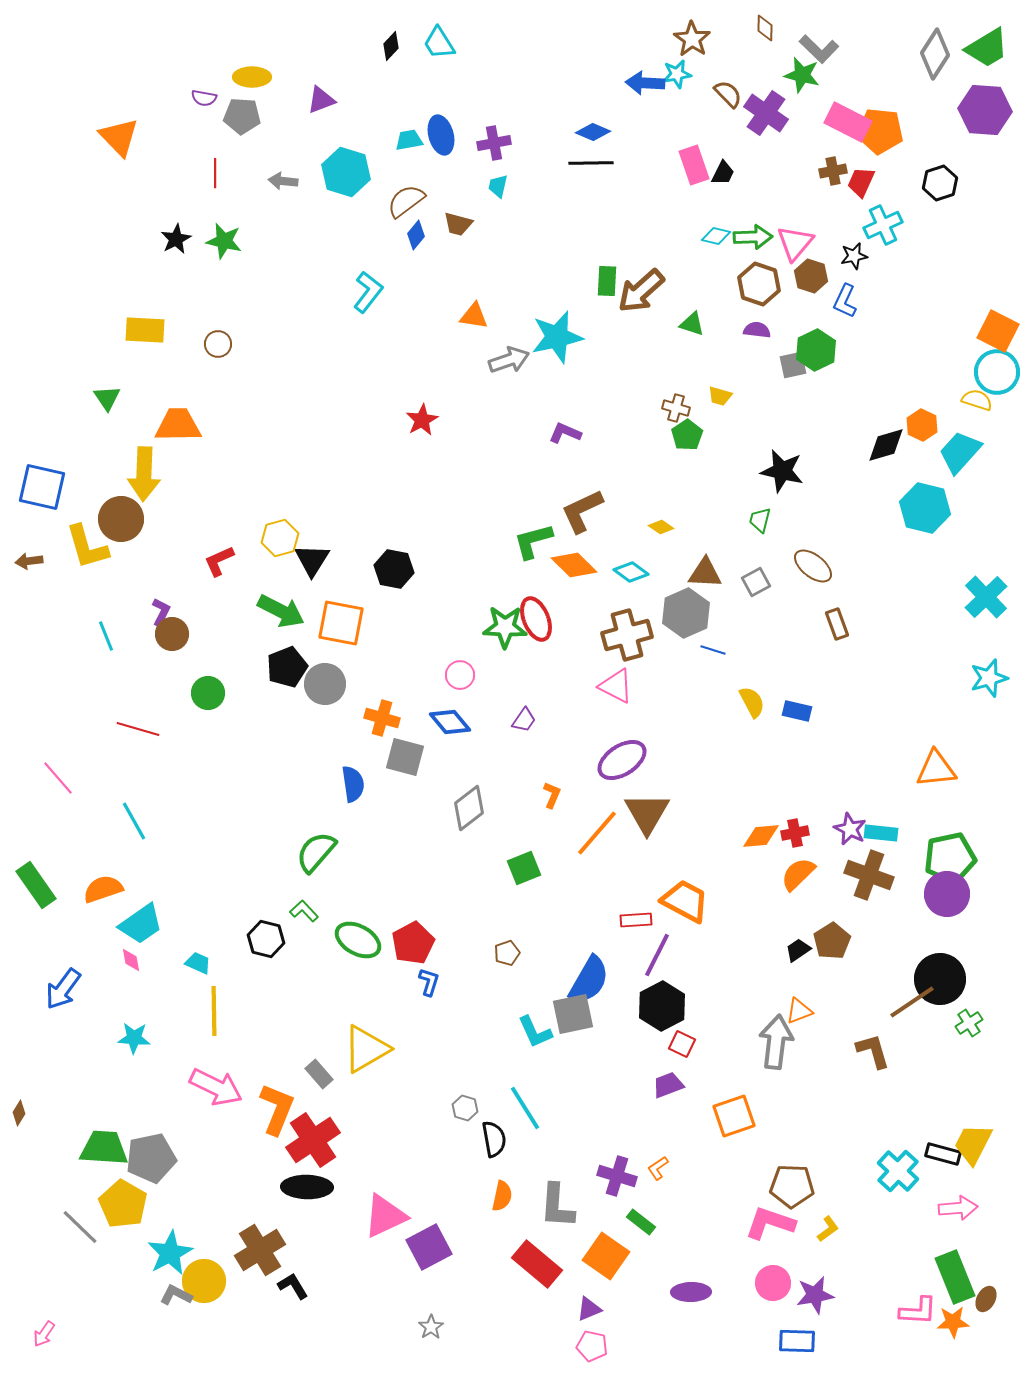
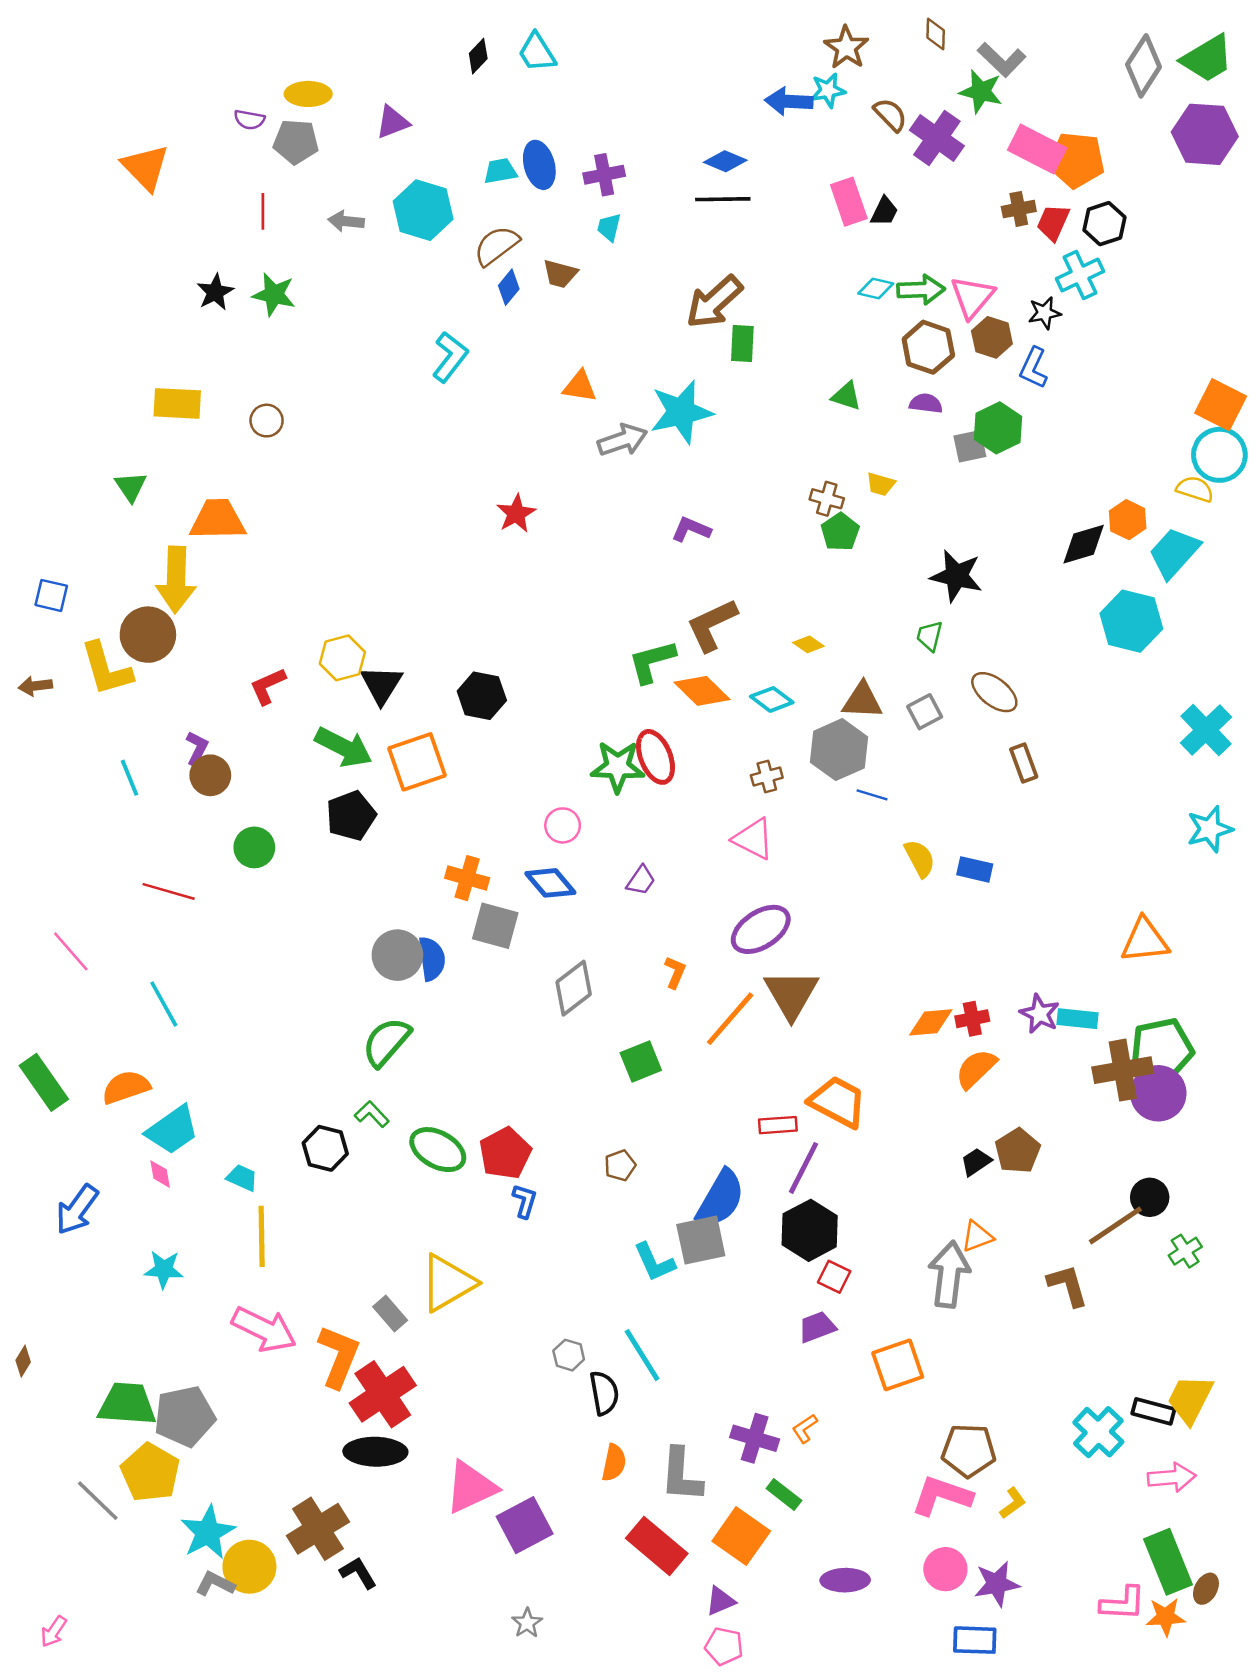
black hexagon: (940, 183) -> (1104, 224), moved
brown arrow: (641, 291) -> (714, 302), moved
blue square: (42, 487) -> (51, 595), size x0.6
orange square: (341, 623) -> (417, 762), turned -30
brown cross: (627, 635) -> (767, 777), size x0.5
gray circle: (325, 684) -> (397, 955), moved
brown cross: (869, 875) -> (1123, 1070), moved, turned -30
black circle: (940, 979) -> (1150, 1197), size x0.6

